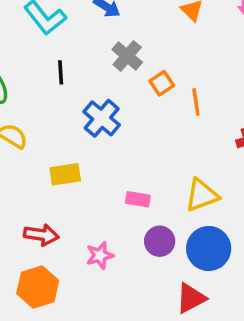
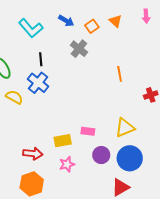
orange square: (162, 83) -> (92, 26), moved
blue cross: (102, 118) -> (38, 83), moved
yellow rectangle: (65, 174) -> (63, 141), moved

